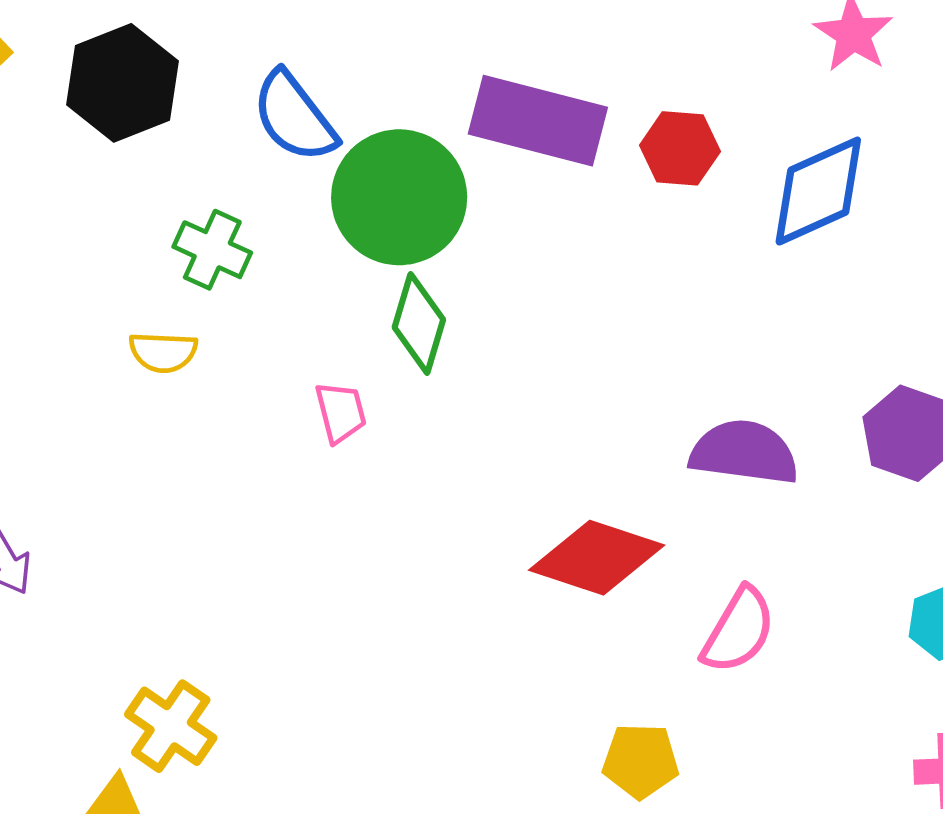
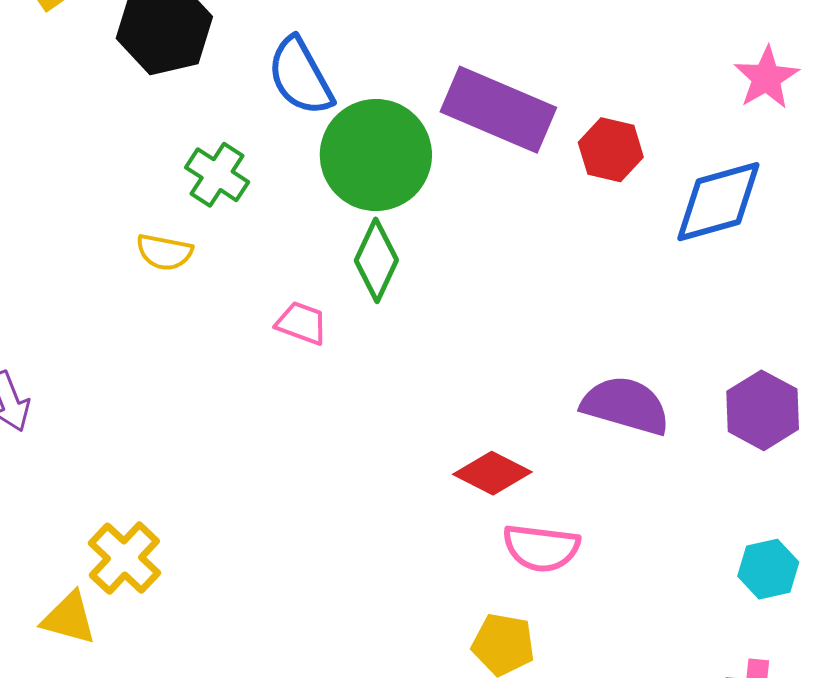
pink trapezoid: (341, 412) -> (302, 323), turned -64
red diamond: (597, 558) -> (492, 473), size x0.7
pink semicircle: (739, 630) -> (541, 548), moved, turned 58

